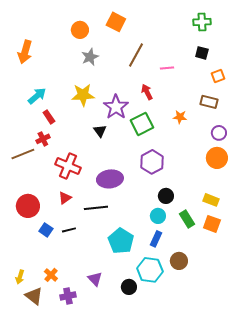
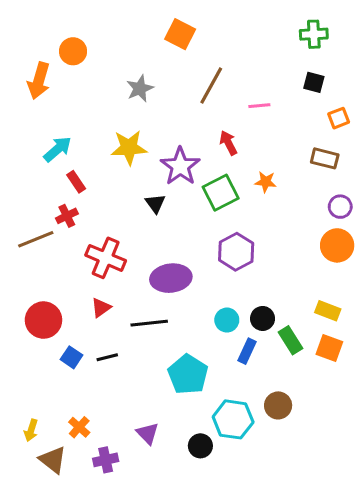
orange circle: (80, 30) -> (73, 51), moved
orange star: (180, 117) -> (266, 182), moved
black circle: (166, 196) -> (263, 318), moved
cyan circle: (158, 216) -> (227, 320), moved
blue rectangle: (156, 239) -> (247, 351), moved

